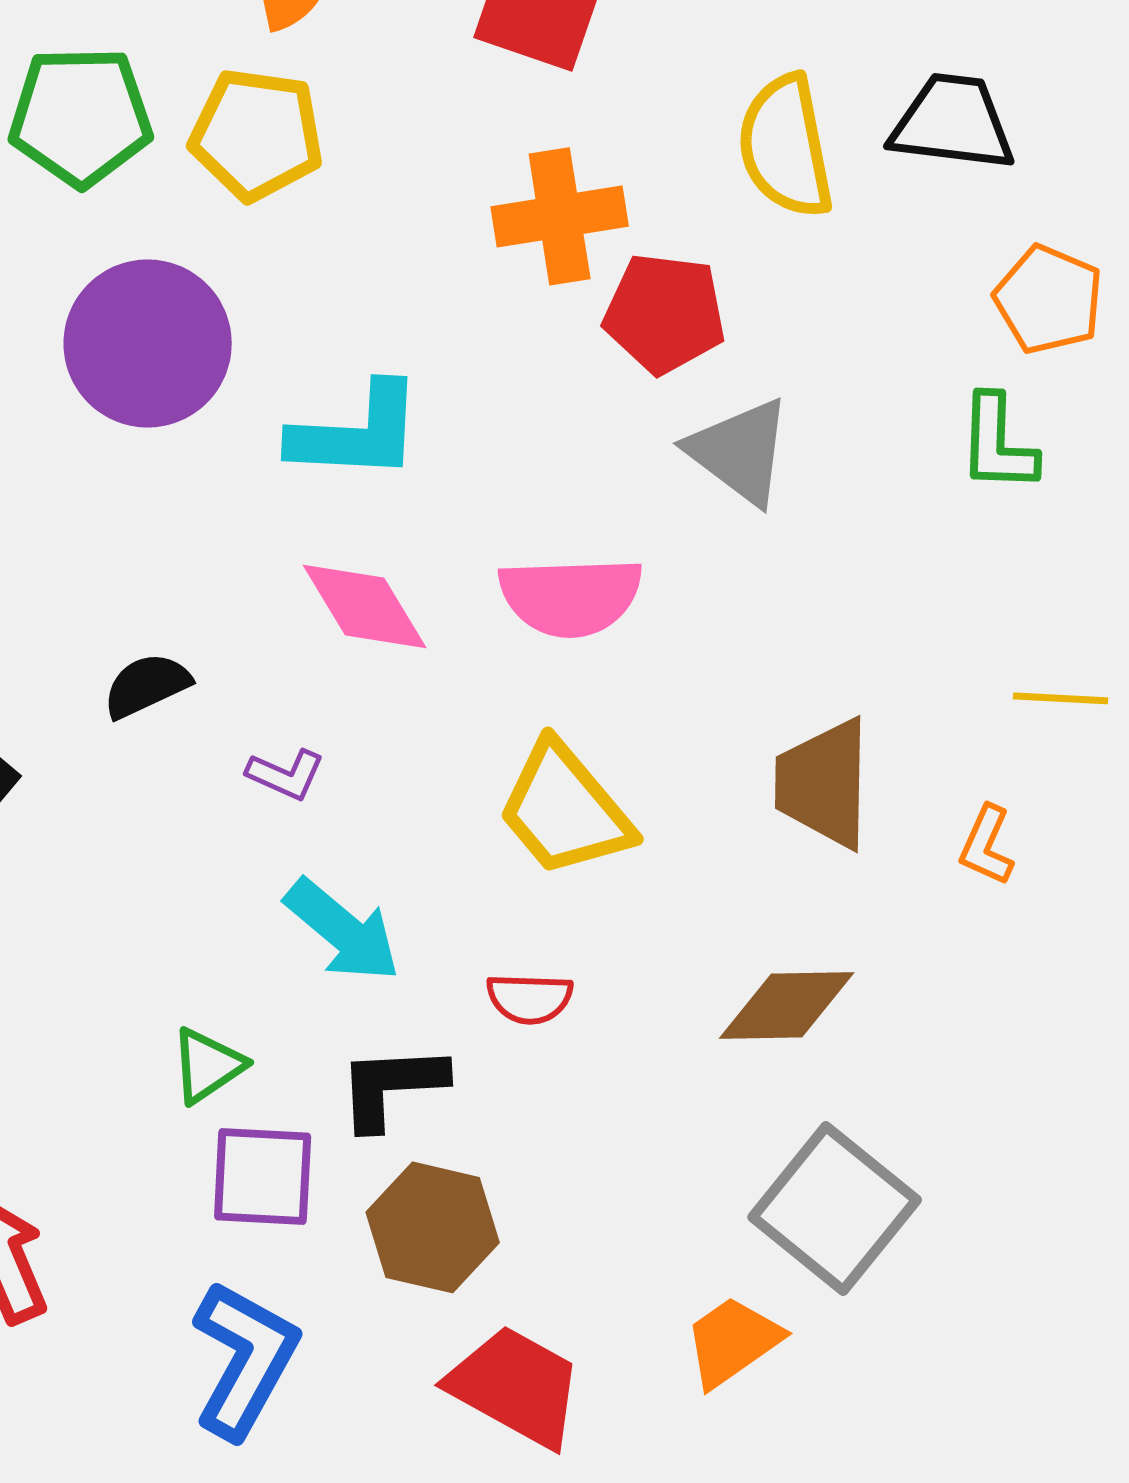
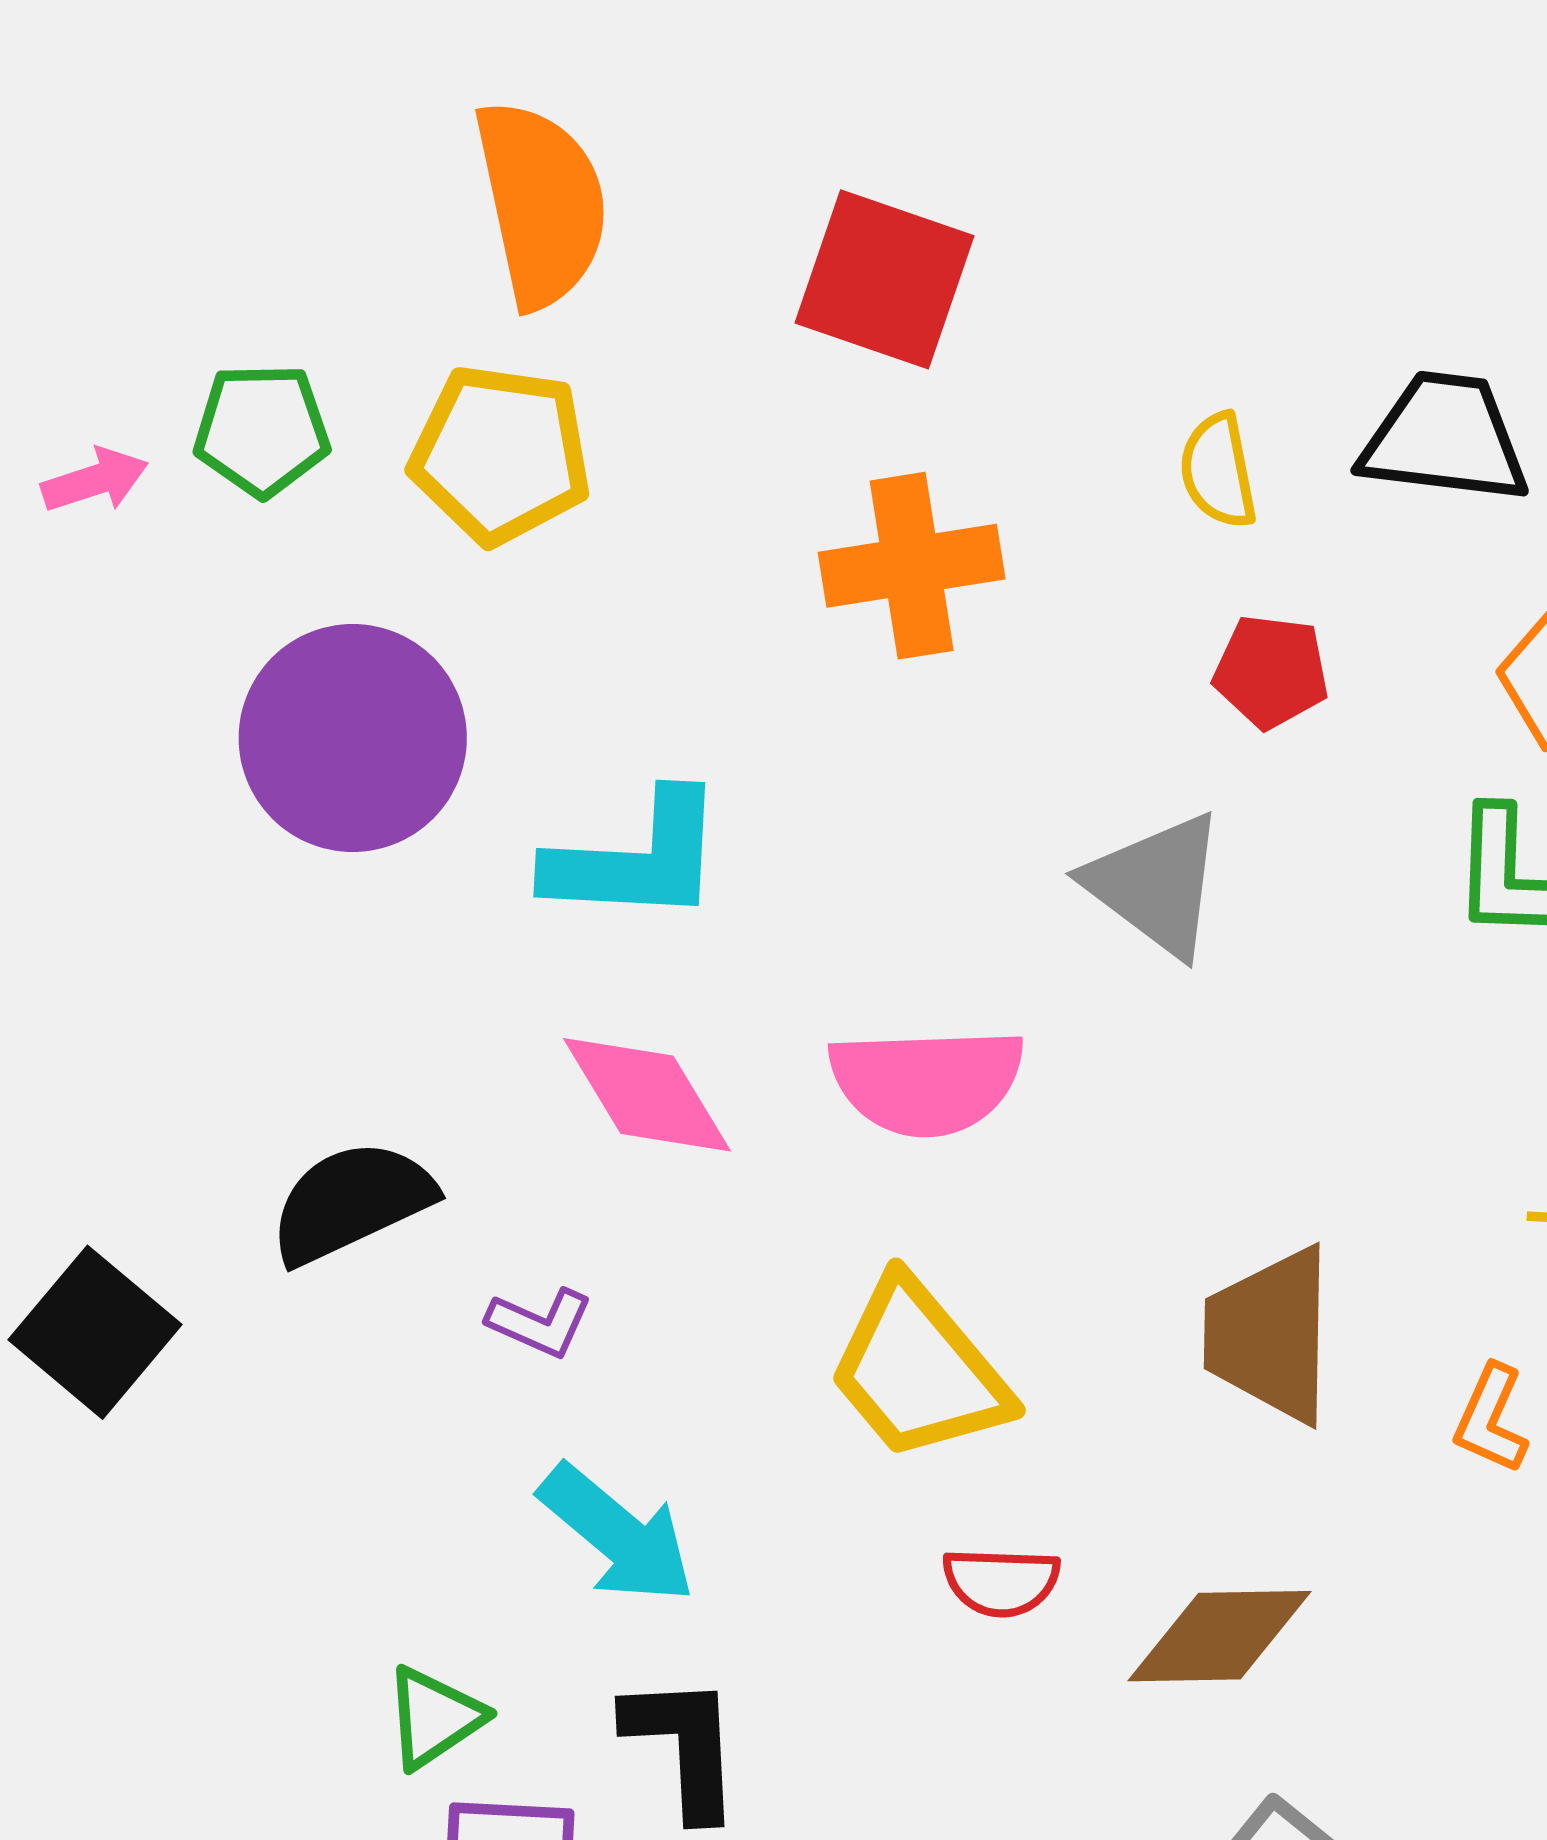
green pentagon: (81, 116) -> (262, 430), size x0.7
yellow semicircle: (786, 146) -> (1218, 471), size x0.6
red pentagon: (665, 313) -> (1271, 672), moved, size x0.7
black semicircle: (147, 685) -> (351, 1202), size x1.4
red semicircle: (530, 998) -> (1001, 1582), moved
black L-shape: (392, 1086) -> (684, 1746), turned 90

